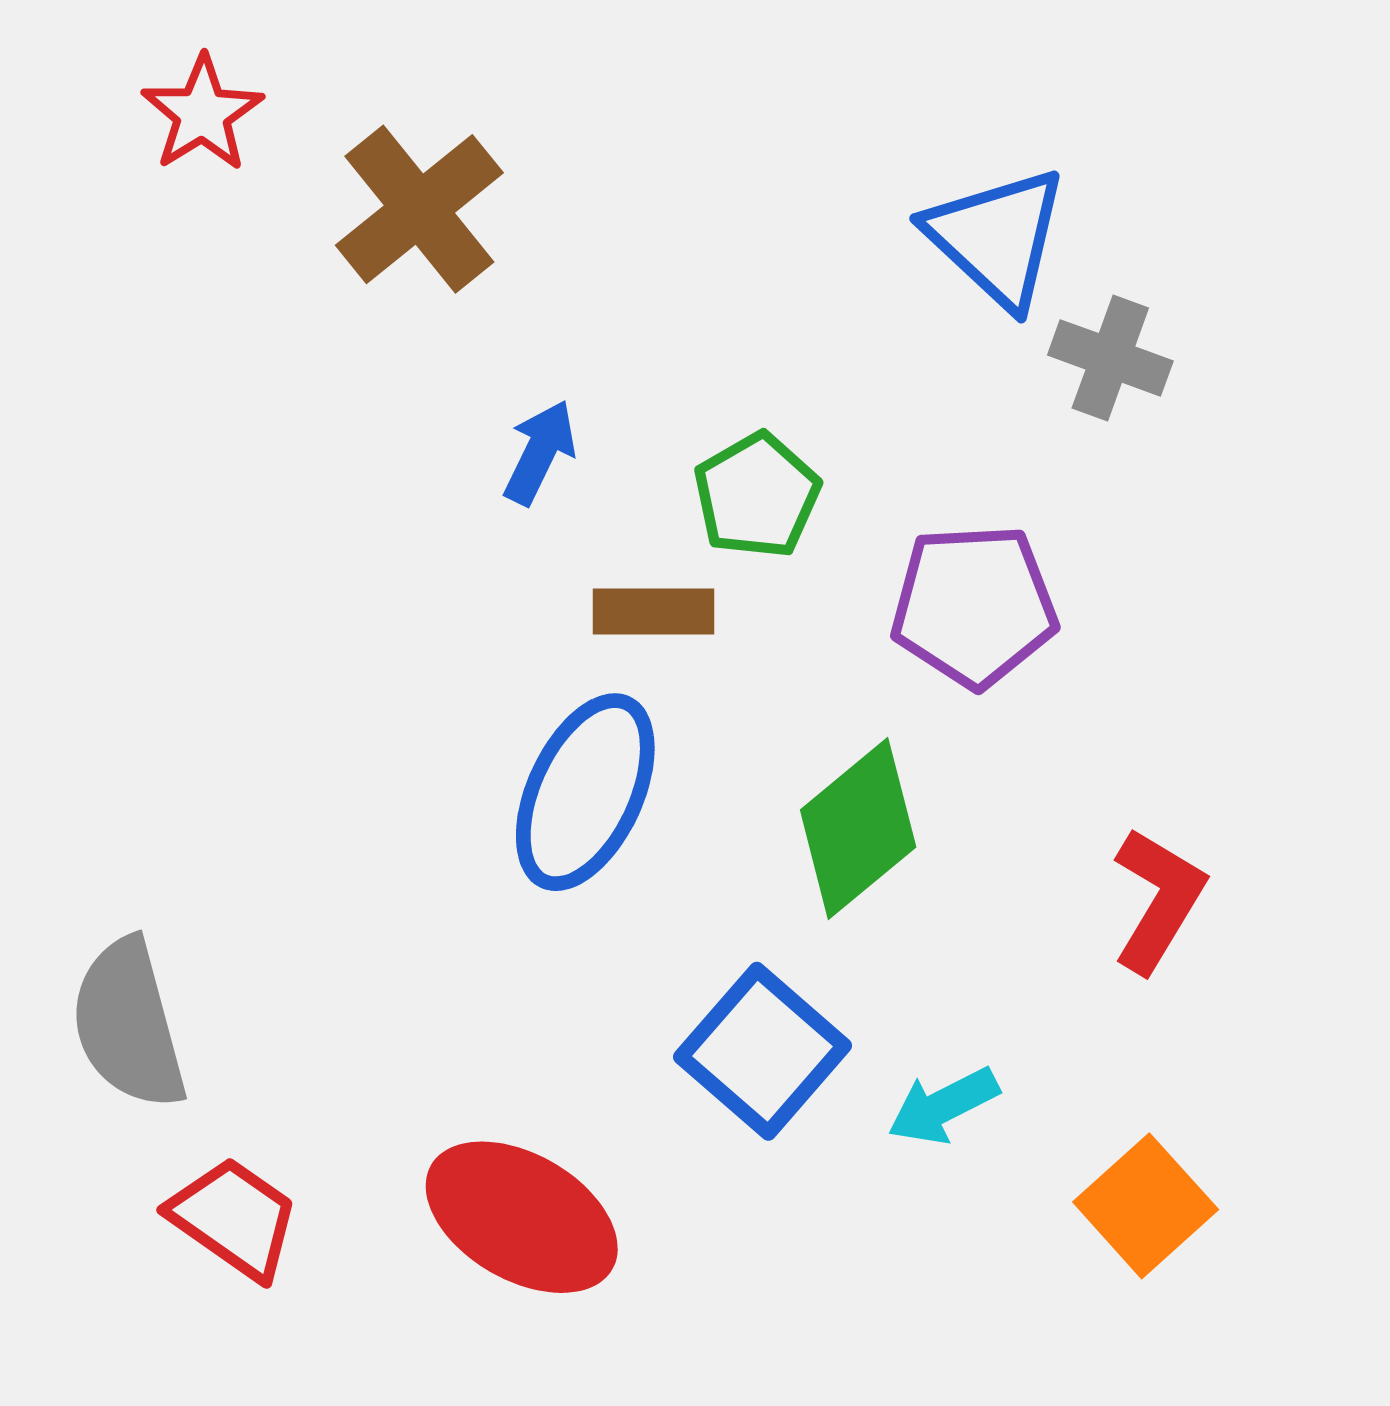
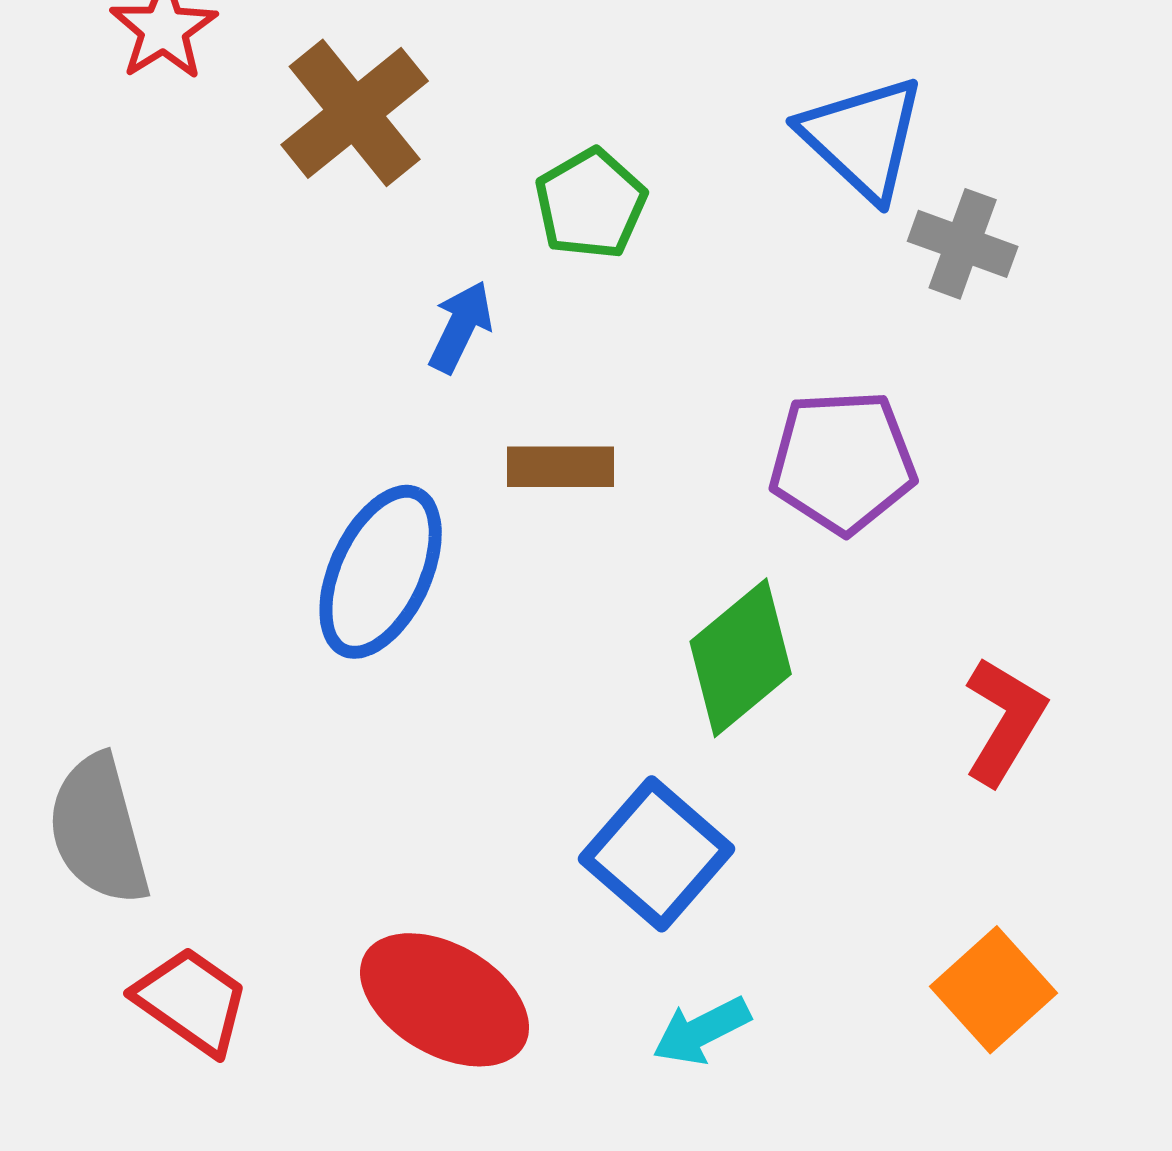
green pentagon: (757, 496) -> (591, 204), moved
blue ellipse: (585, 792) -> (381, 572), moved
cyan arrow: (943, 1106) -> (702, 1031), moved

